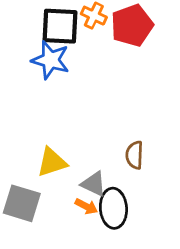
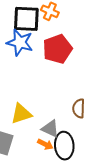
red pentagon: (132, 25) -> (57, 49), moved

